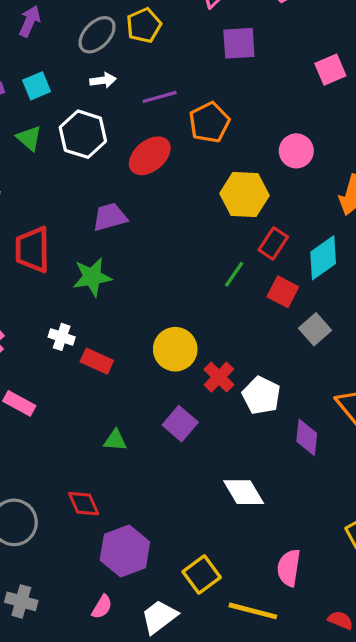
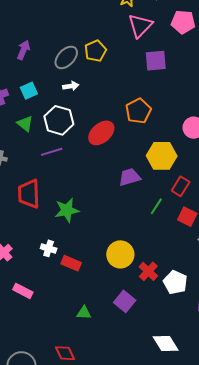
purple line: (160, 97) -> (52, 152), moved
purple trapezoid: (110, 217) -> (129, 177), moved

